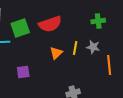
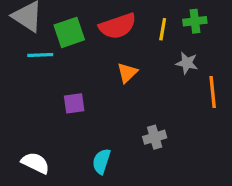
yellow line: (75, 48) -> (163, 29), moved

